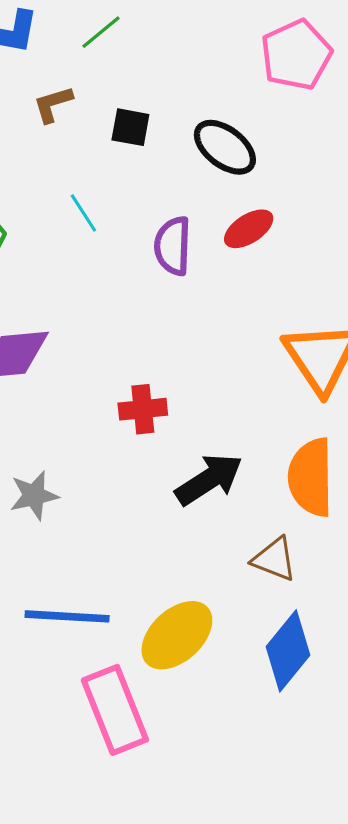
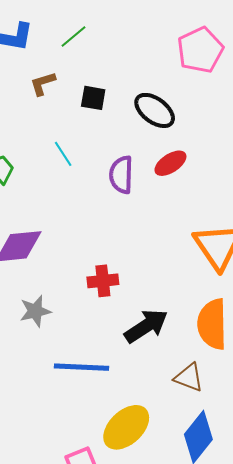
gray star: (34, 495) -> (35, 311), moved
blue line: (67, 616) -> (82, 367), moved

